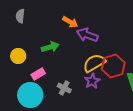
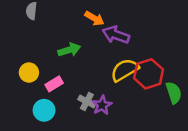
yellow circle: (18, 56) -> (29, 73), moved
purple star: (92, 81) -> (102, 105), moved
cyan circle: (30, 95) -> (44, 110), size x0.7

